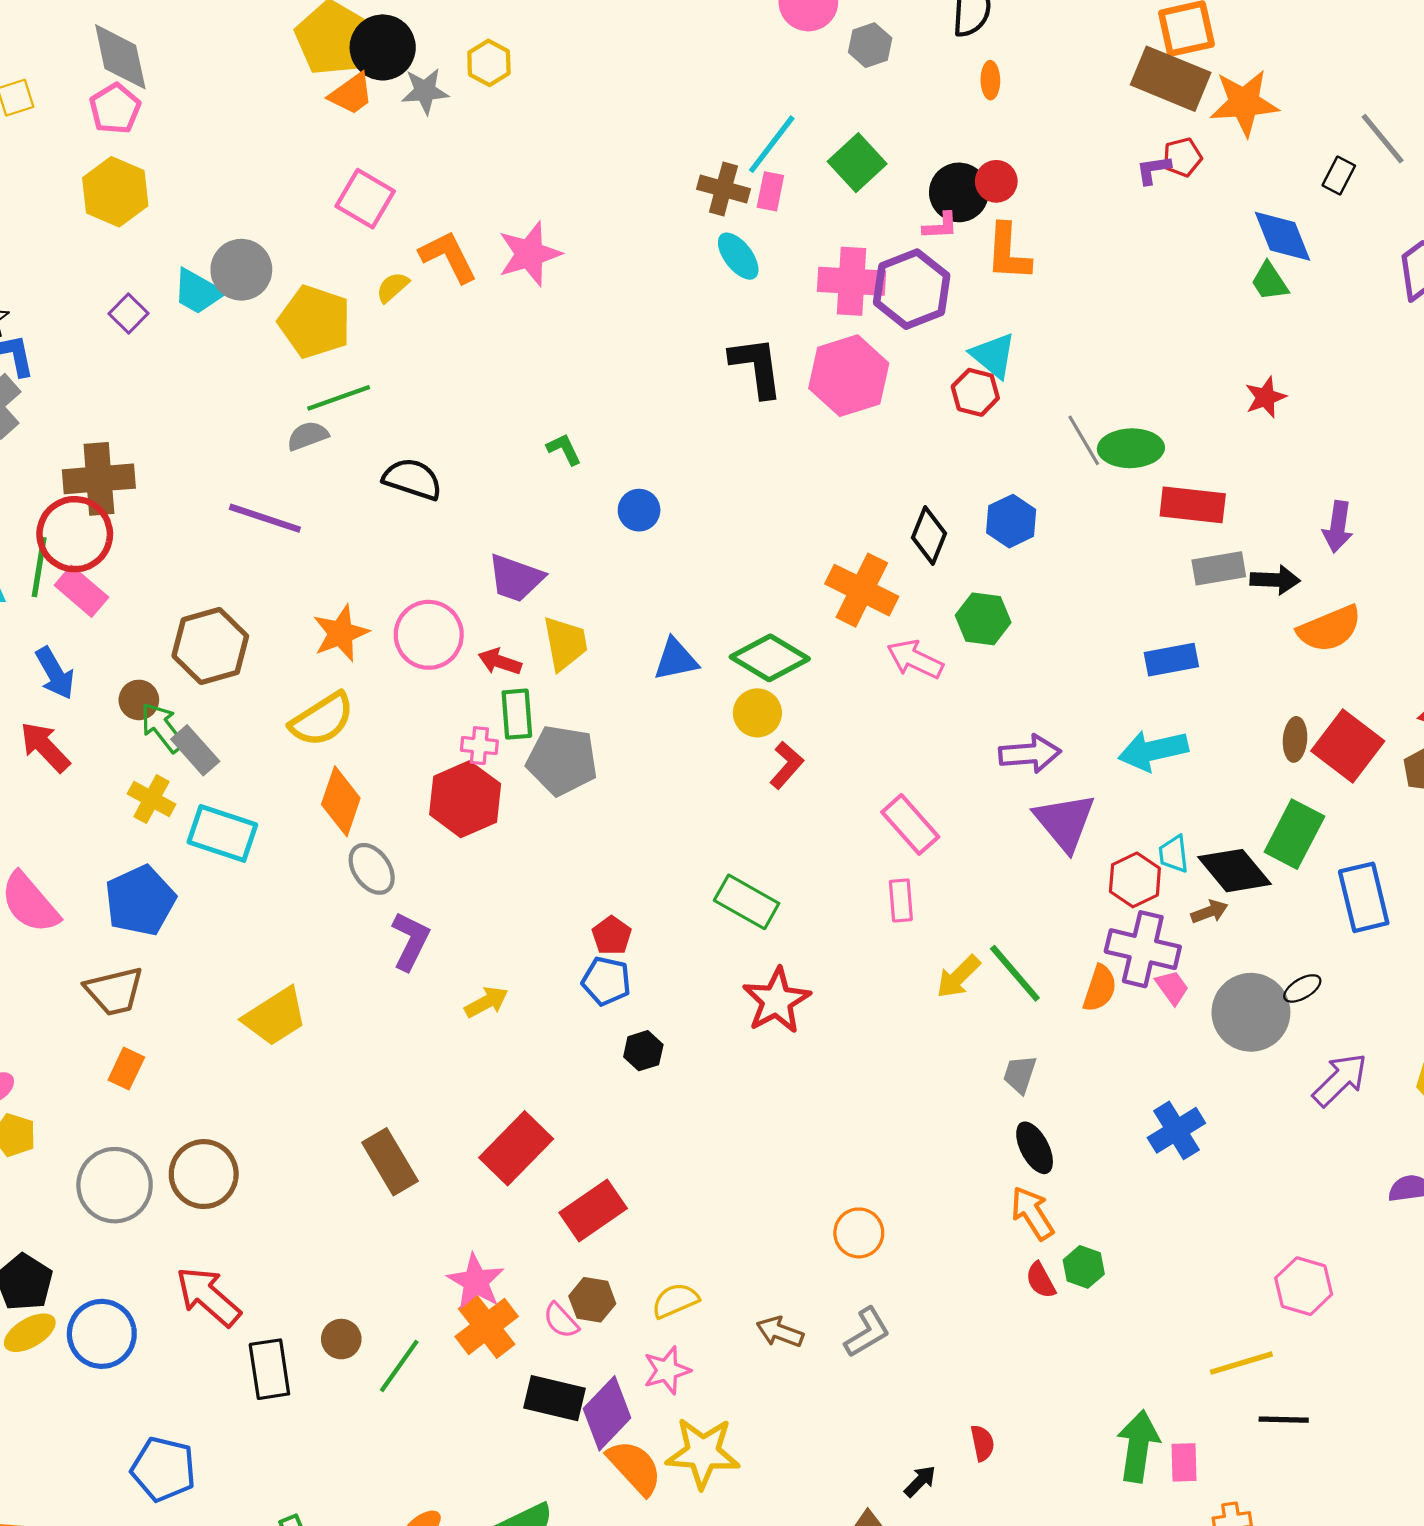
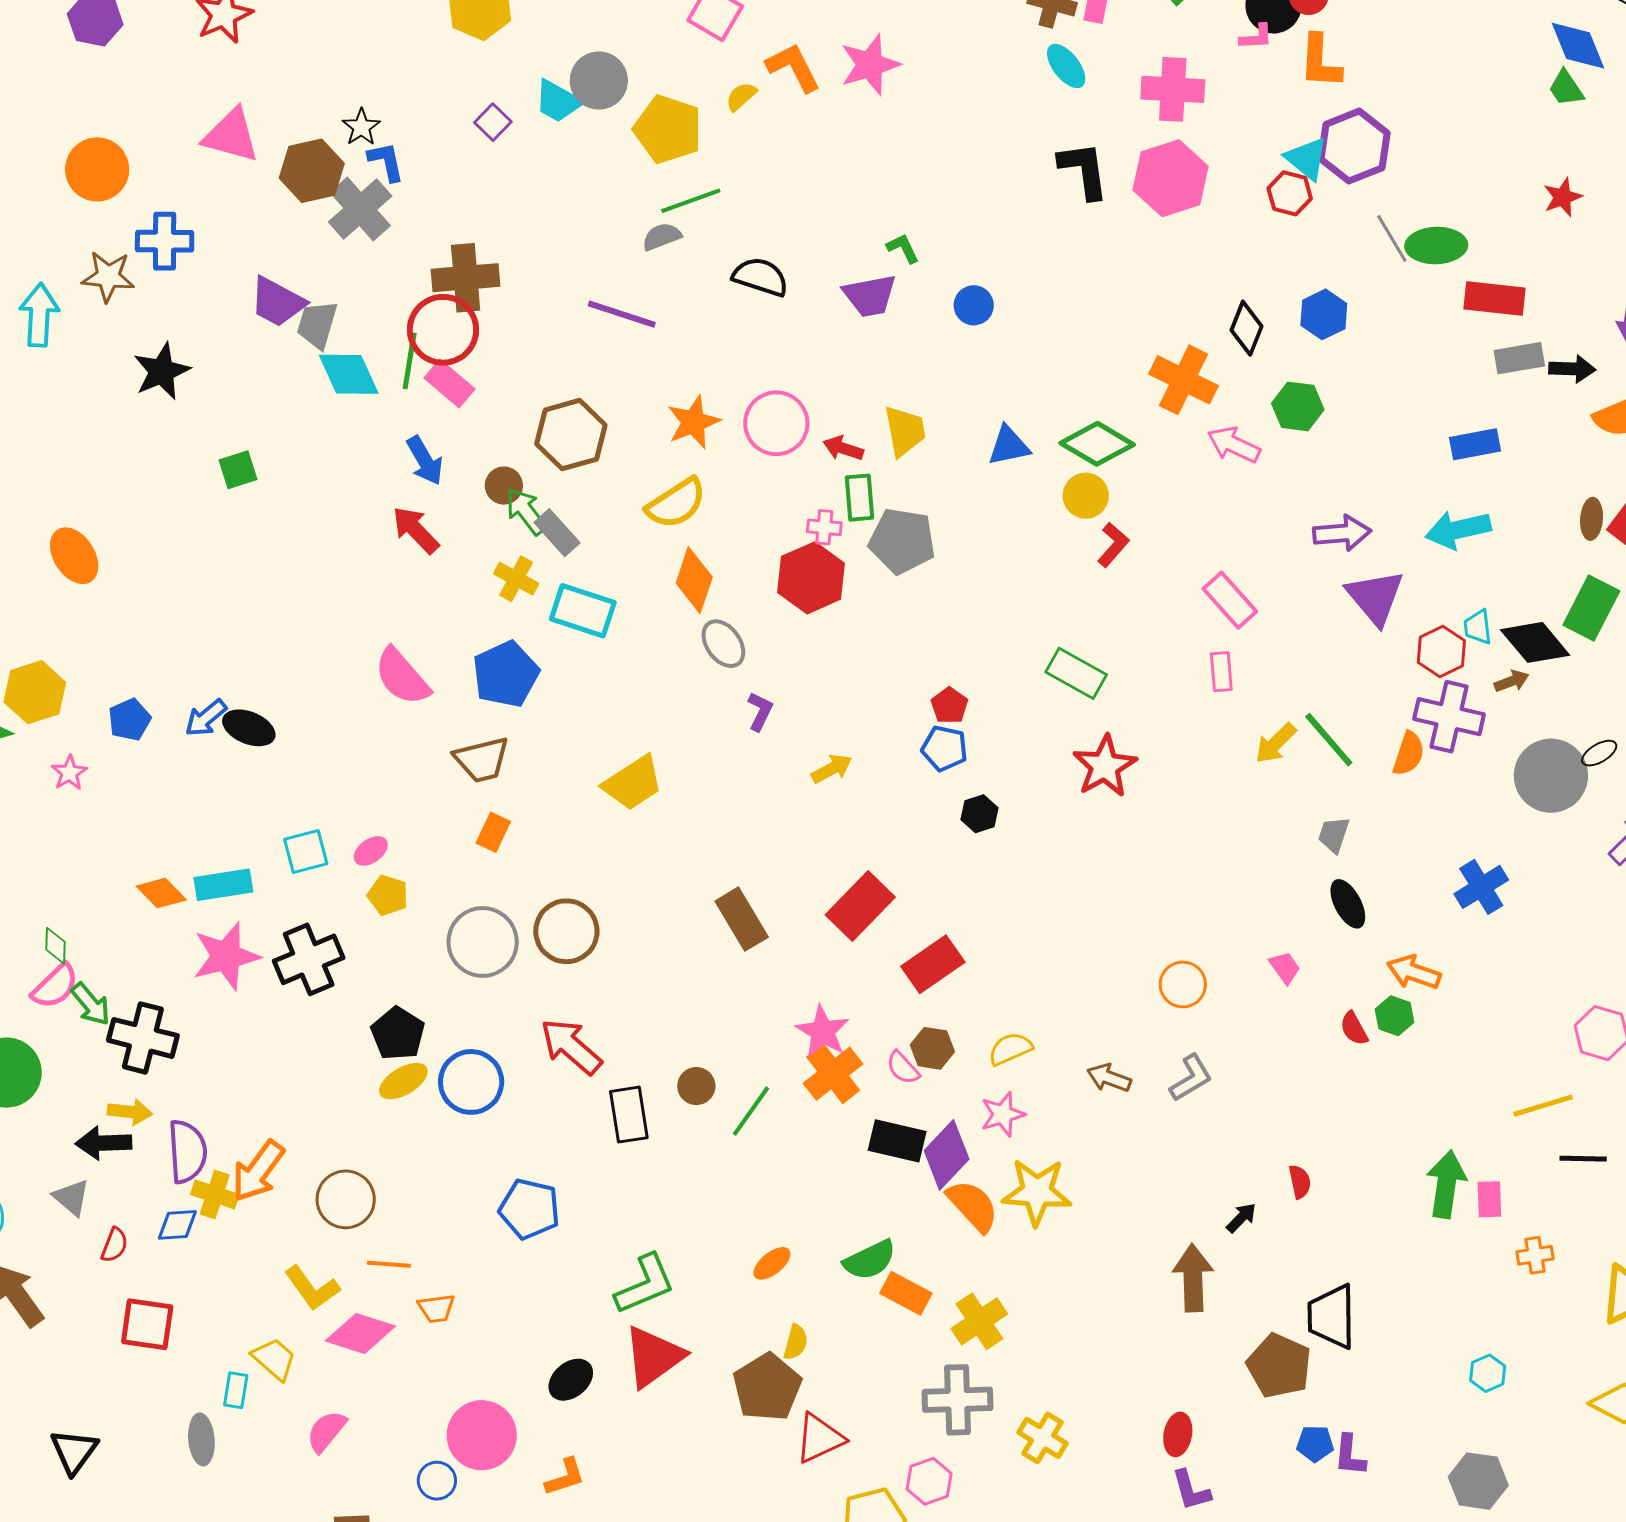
purple hexagon: (912, 289) -> (1354, 146), moved
purple trapezoid: (516, 578) -> (870, 296), moved, turned -30
purple L-shape: (410, 941) -> (760, 711), size x0.7
pink trapezoid: (1172, 987) -> (1285, 968), moved
orange arrow: (1032, 1213) -> (1414, 972), moved, turned -38

